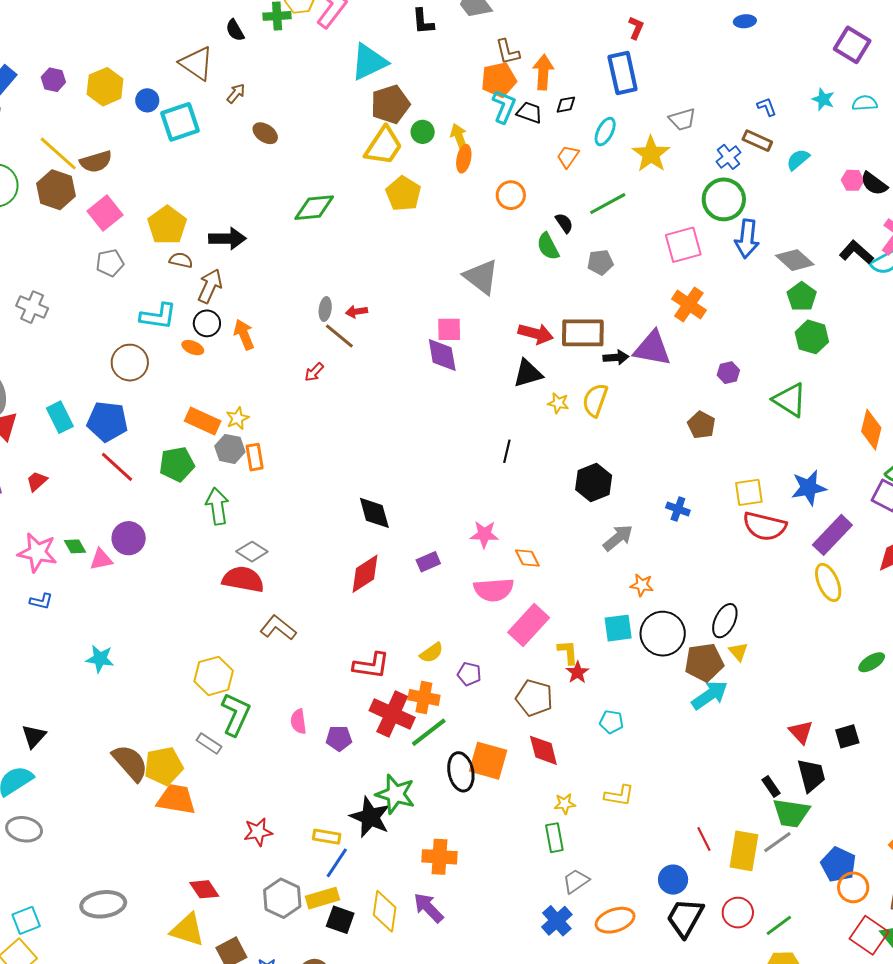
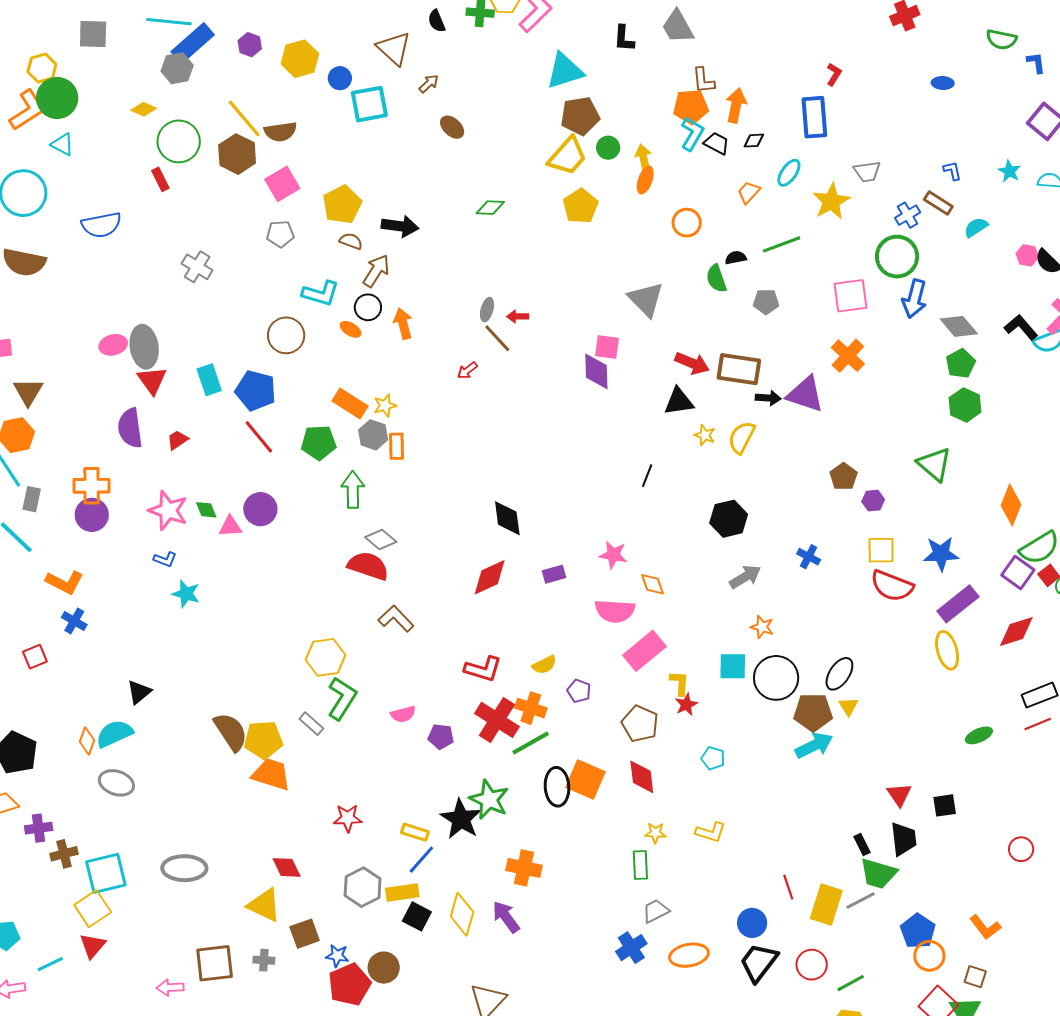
green diamond: (314, 208) -> (490, 208), size x0.7
black semicircle: (564, 223) -> (736, 258), turned -75
purple hexagon: (728, 373) -> (873, 501), moved
cyan star: (100, 659) -> (186, 594), moved
pink semicircle: (298, 721) -> (403, 714), turned -105
cyan square: (26, 920) -> (106, 873), size x1.5

